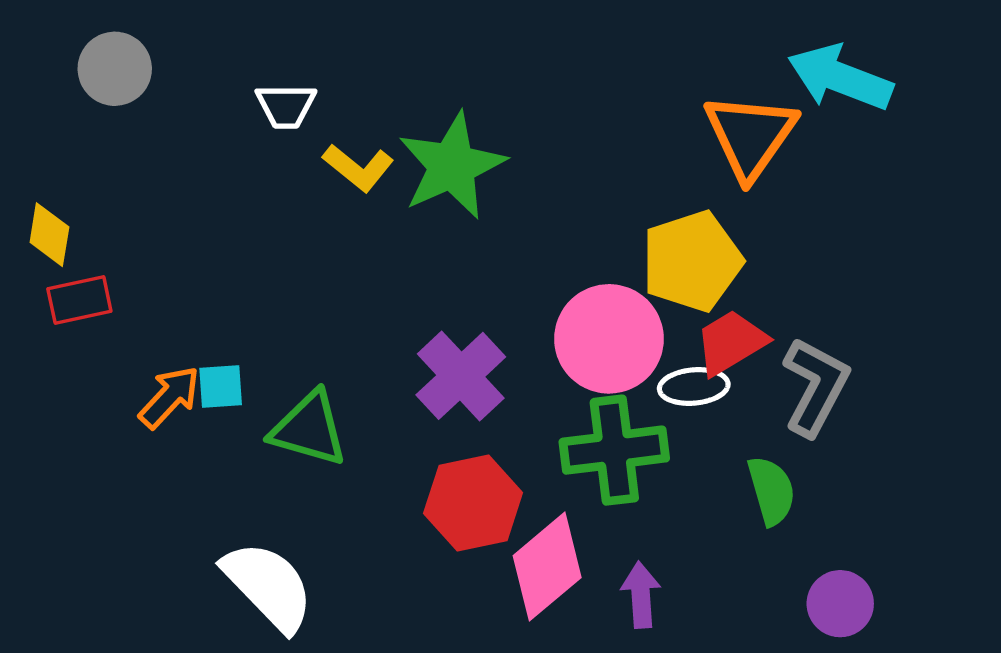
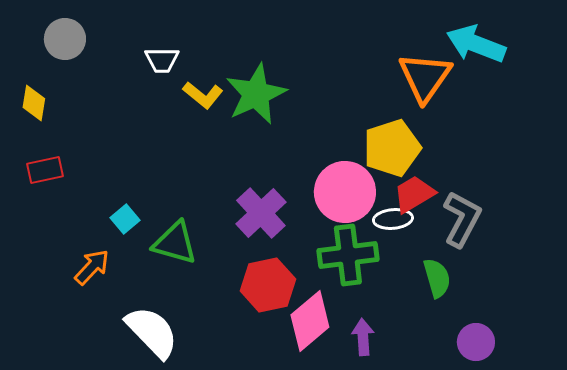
yellow diamond: (49, 235) -> (34, 103), moved
cyan square: (221, 387) -> (125, 219), turned -36
orange arrow: (169, 397) -> (92, 267), moved

